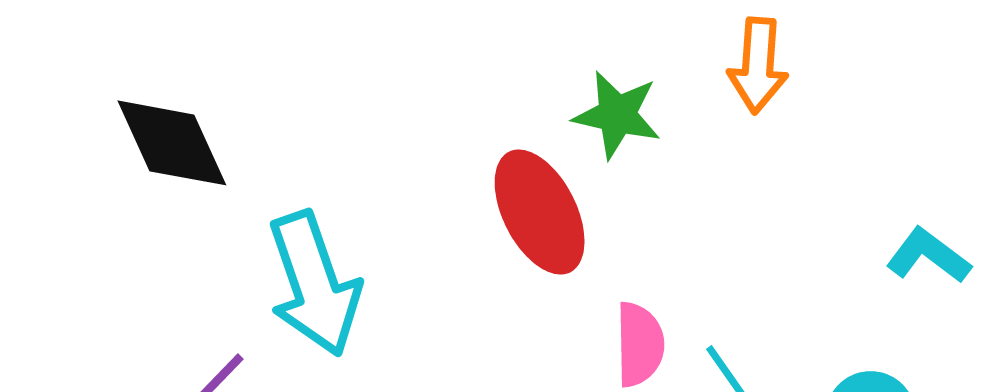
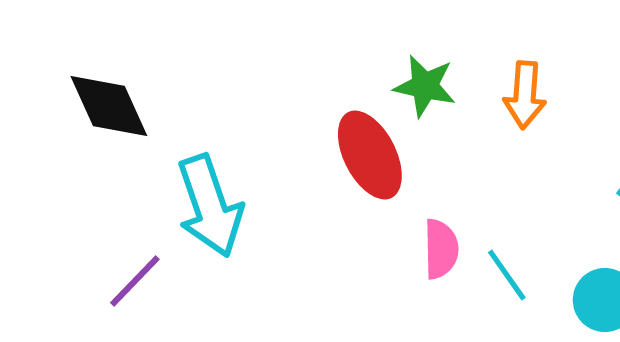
orange arrow: (758, 65) -> (525, 95), moved

